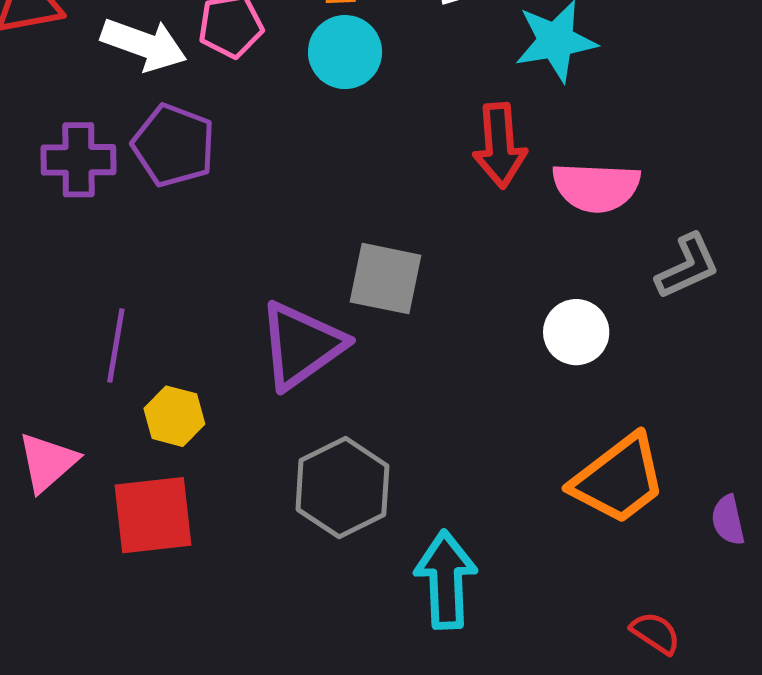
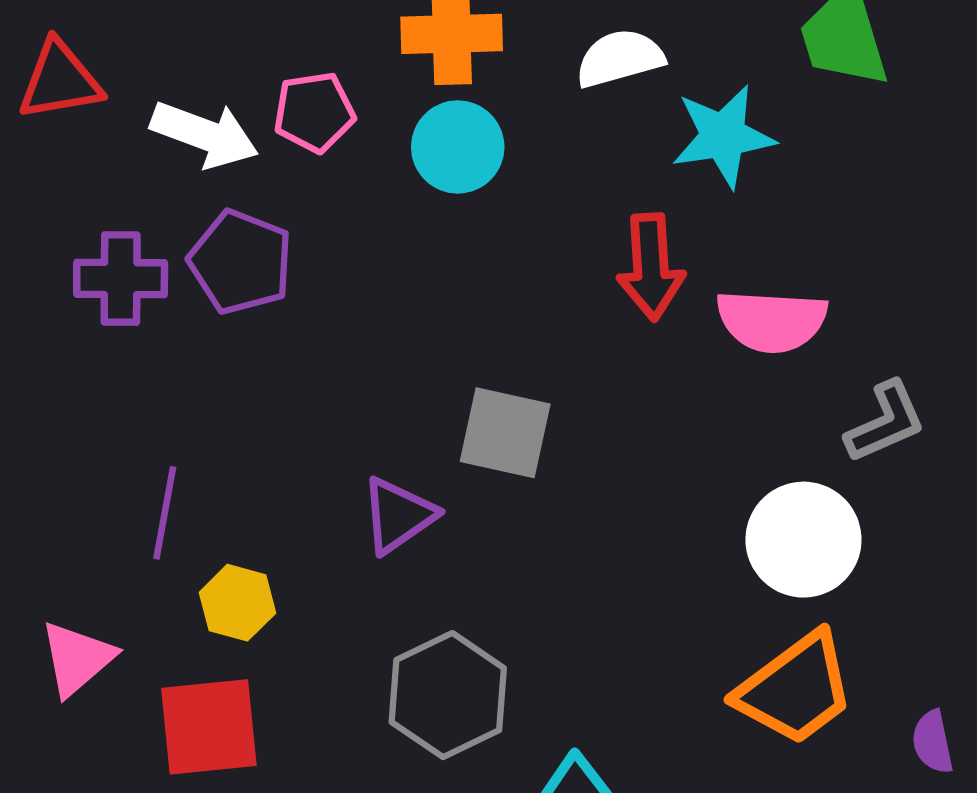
white circle: (576, 332) -> (803, 540), moved, size x1.4
purple triangle: (301, 345) -> (398, 515), size x0.7

